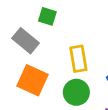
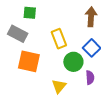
green circle: (76, 92) -> (73, 62), moved

